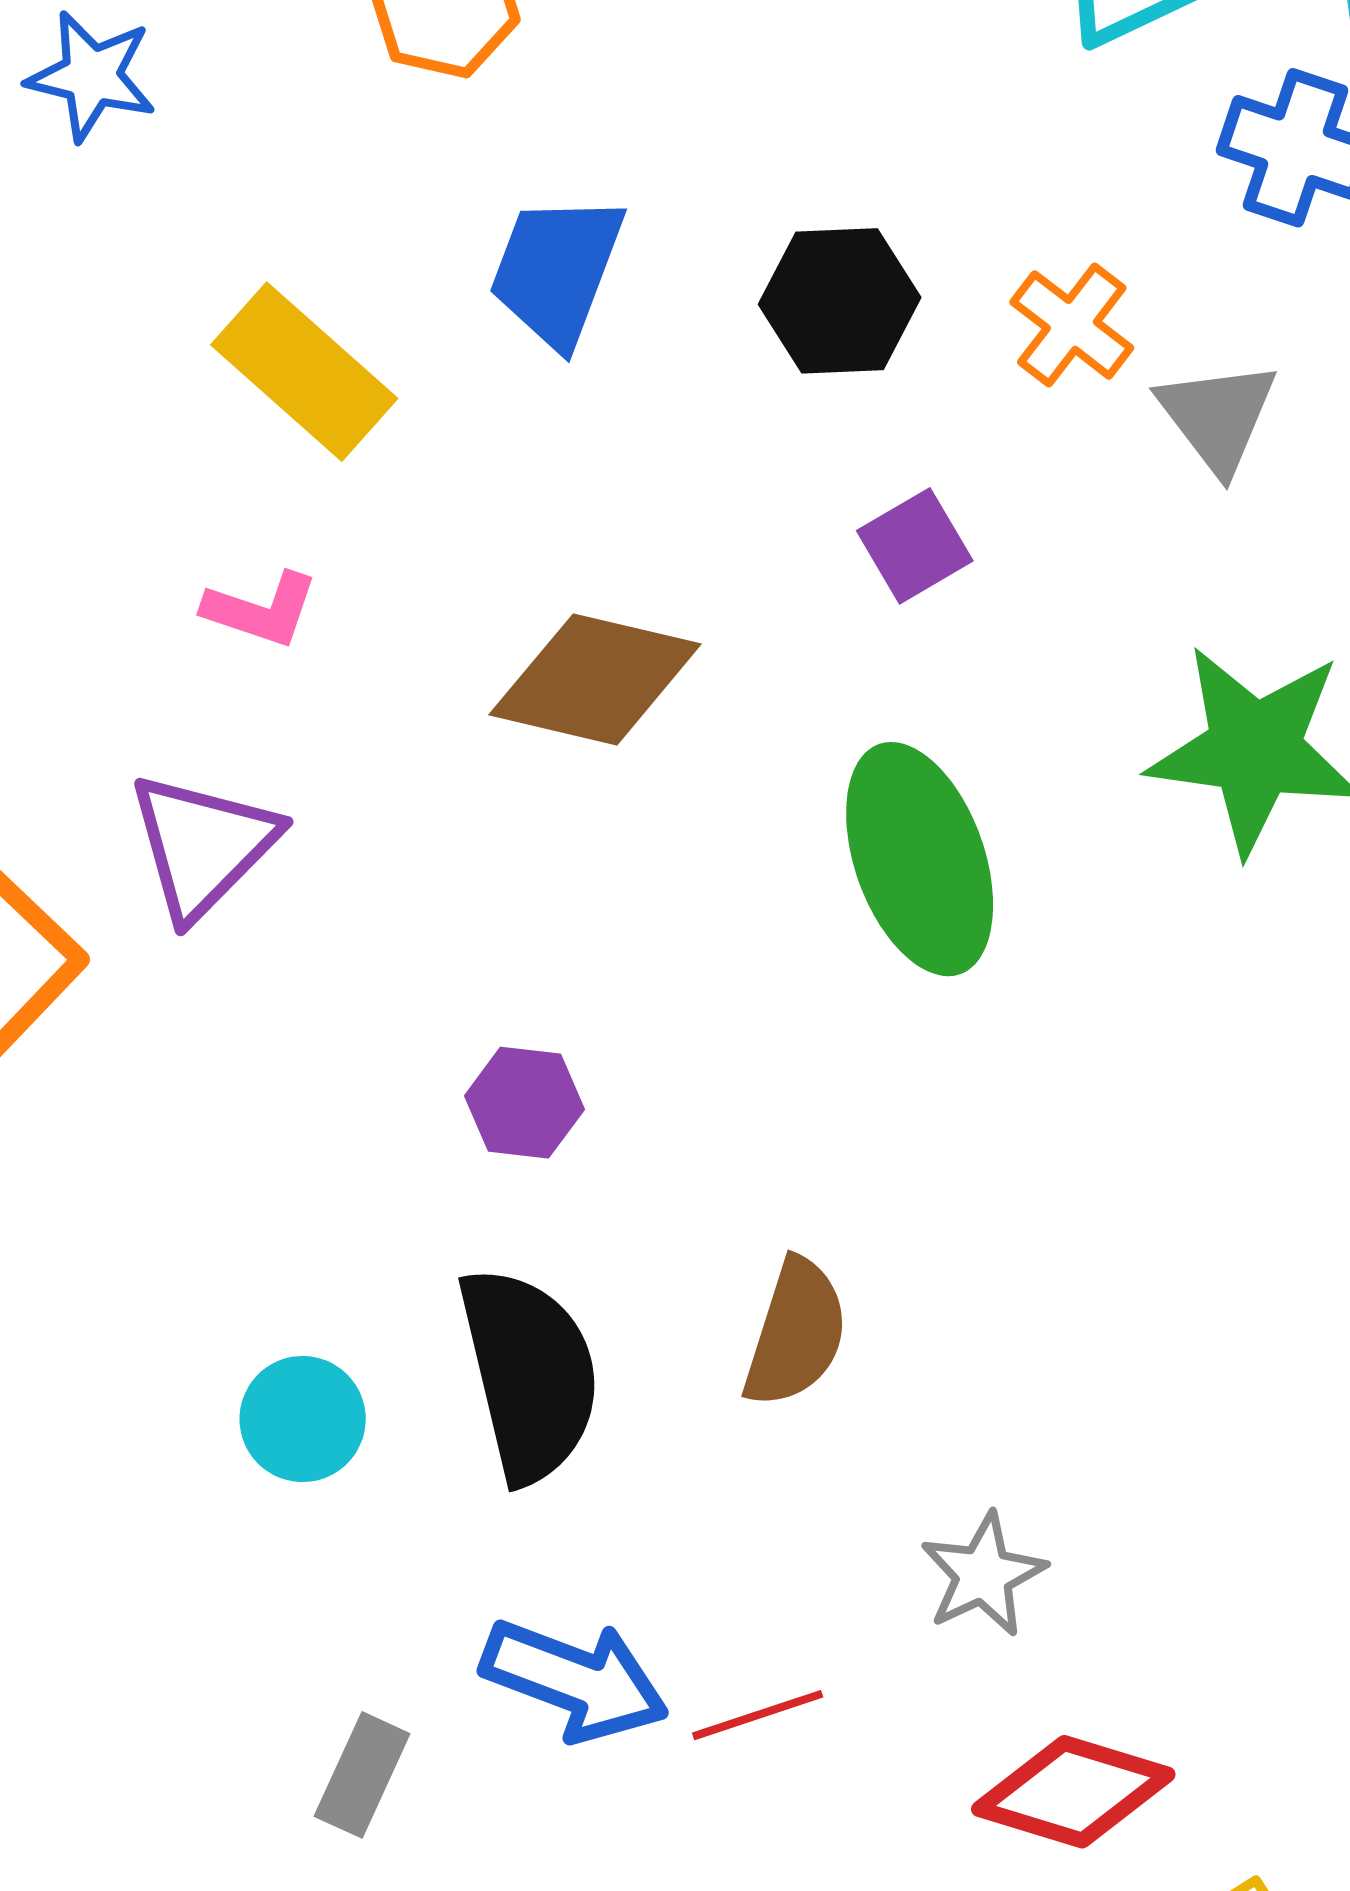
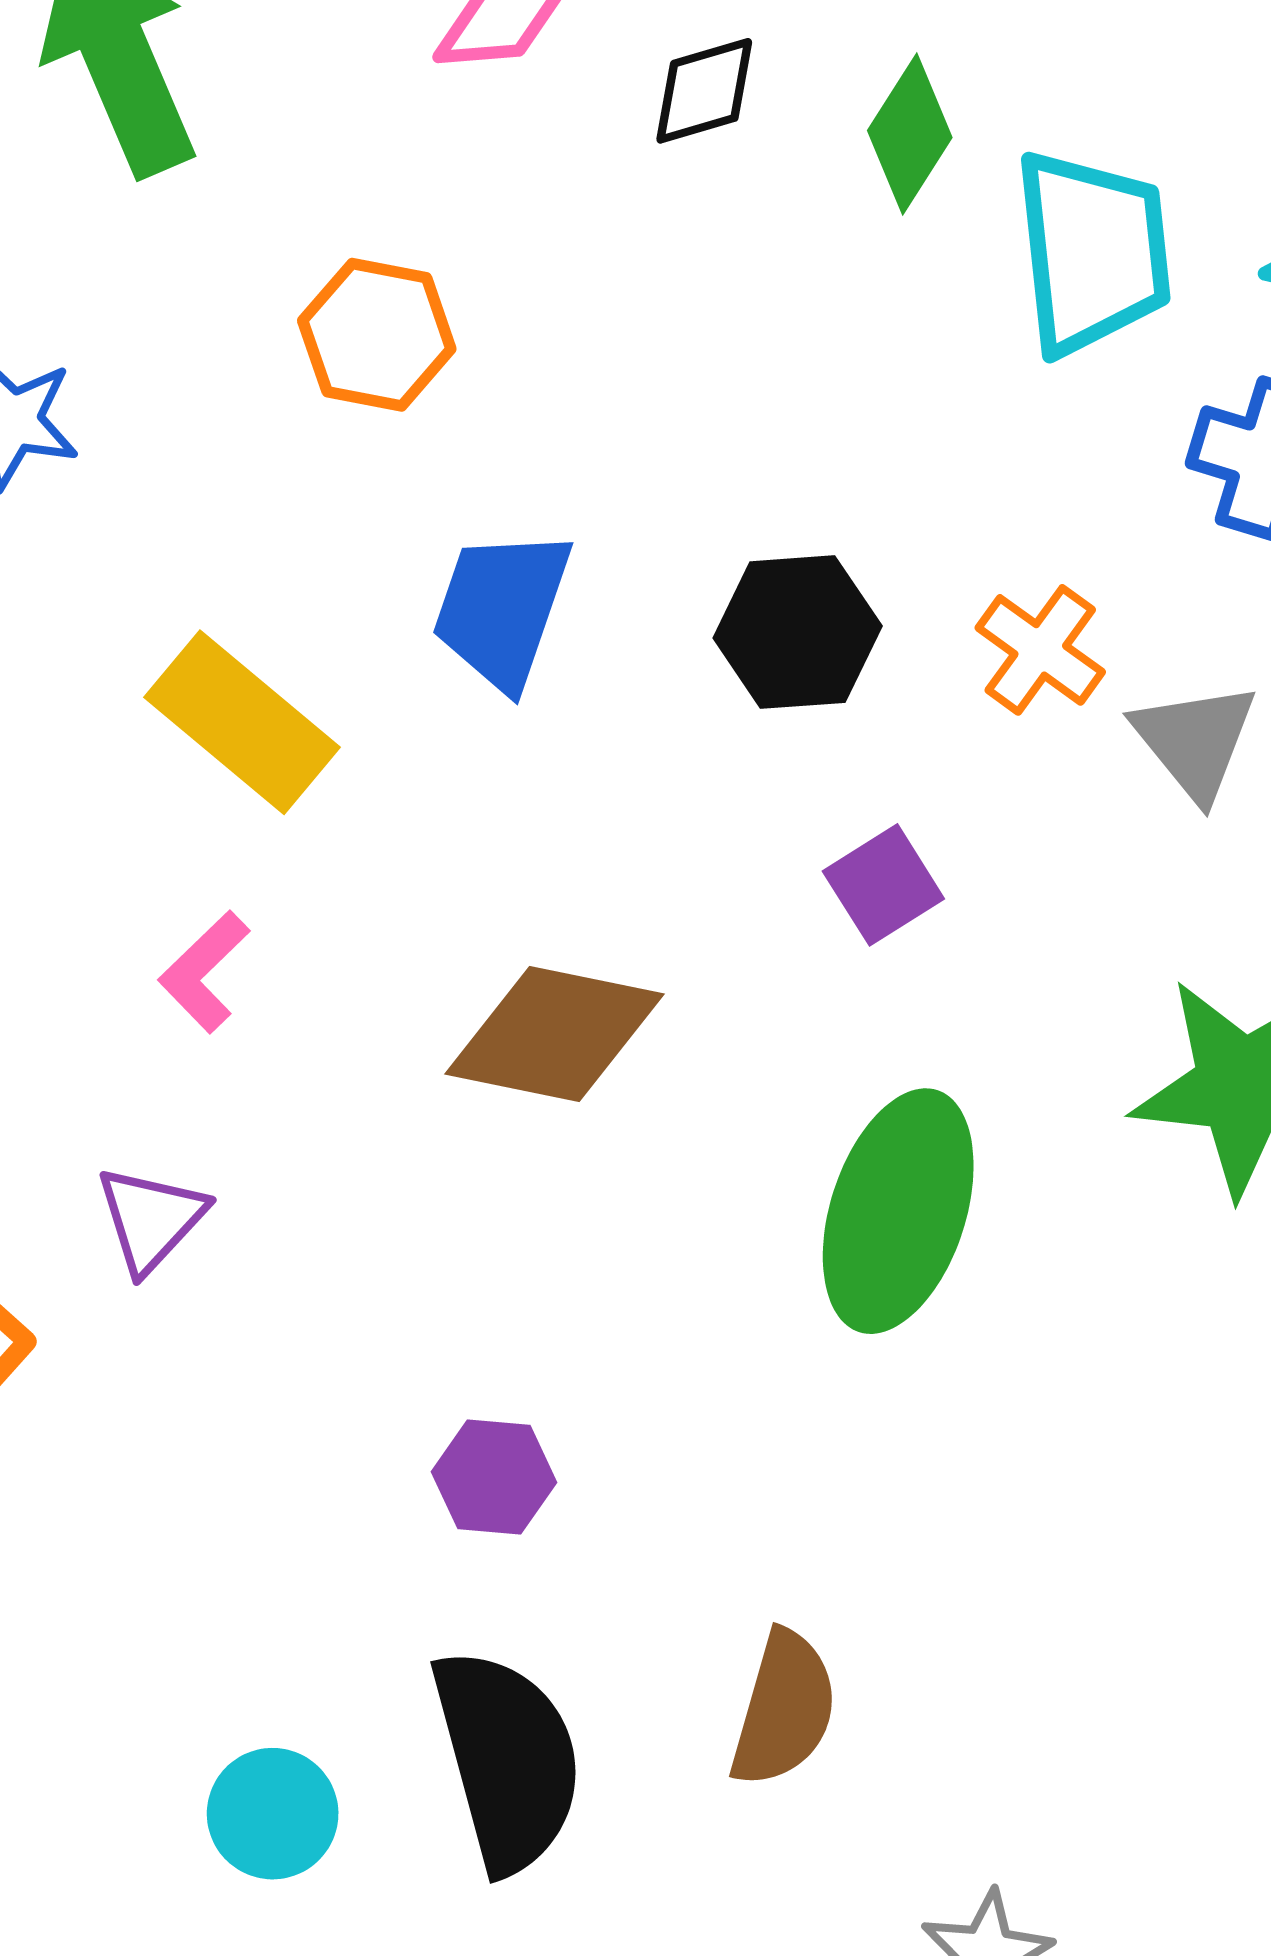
pink L-shape: (261, 610) -> (204, 972), turned 119
purple triangle: (203, 845) -> (151, 1219), size x0.7
green ellipse: (920, 859) -> (898, 1211), turned 39

